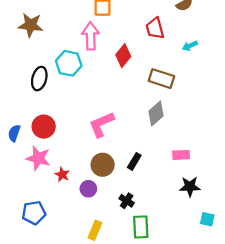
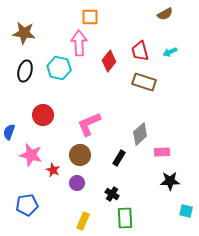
red trapezoid: (155, 28) -> (140, 51), moved
black ellipse: (39, 79) -> (25, 71), moved
gray diamond: (156, 113) -> (140, 134), moved
red circle: (44, 127) -> (43, 115), moved
brown circle: (103, 165) -> (80, 155), moved

